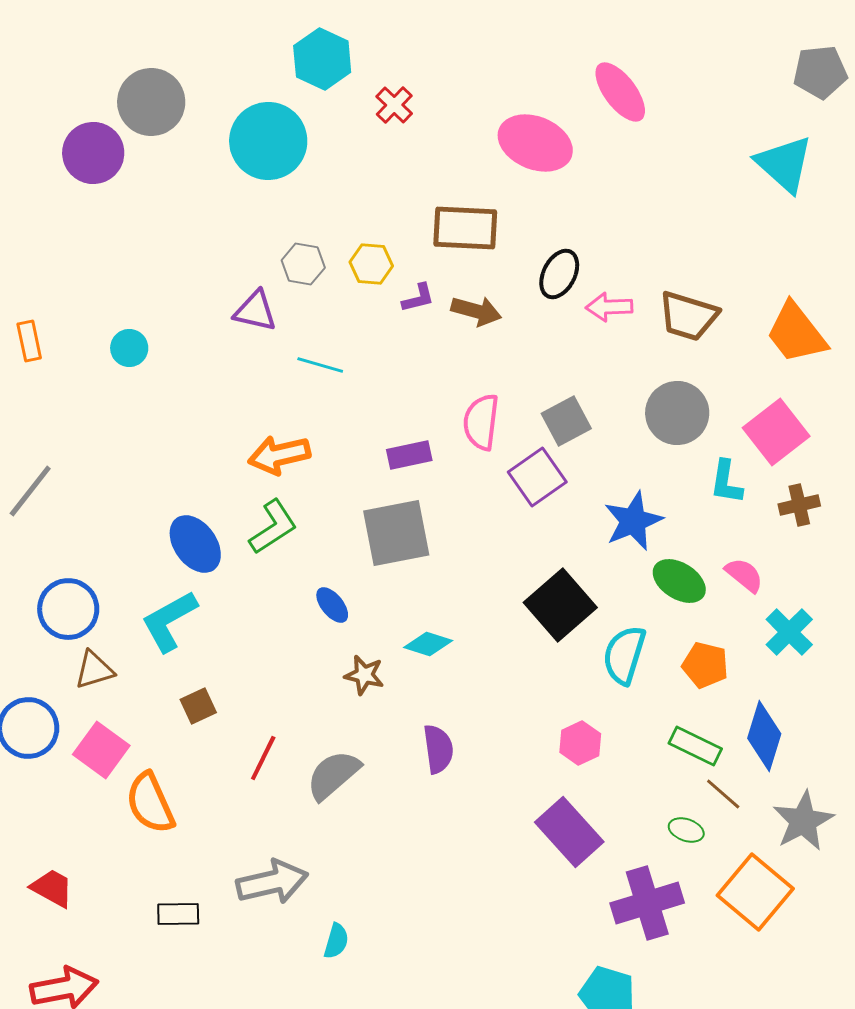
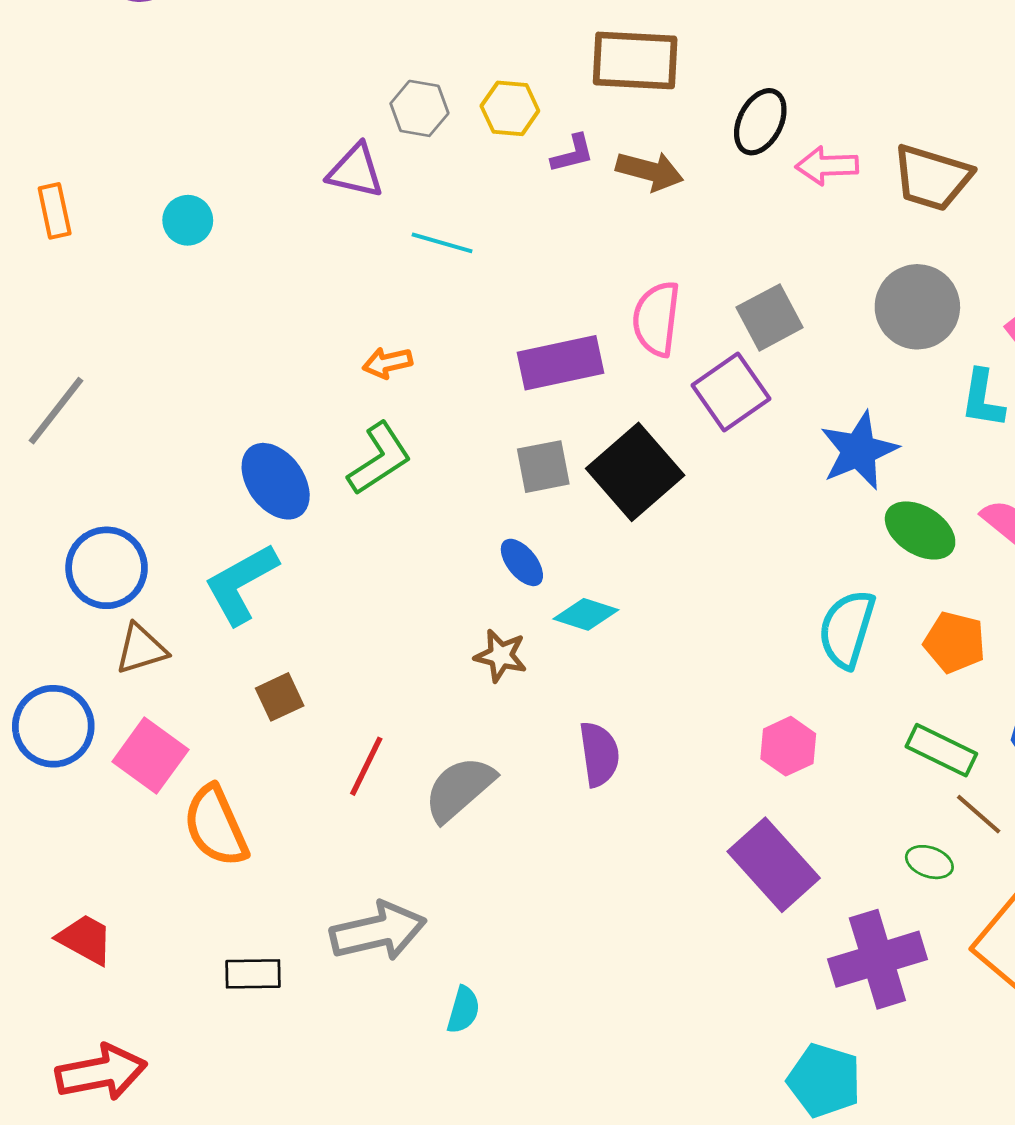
orange arrow: (279, 455) -> (387, 363), size x0.6
purple rectangle: (409, 455) -> (561, 363), size x1.4
gray square: (396, 533) -> (543, 467), size x0.6
blue ellipse: (332, 605) -> (522, 562), moved
black square: (560, 605) -> (635, 472), moved

